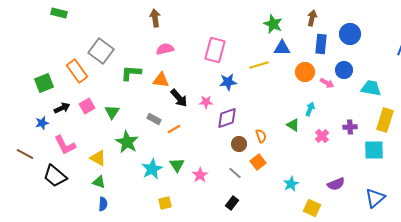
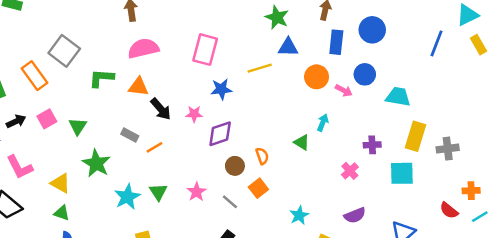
pink semicircle: (165, 49) -> (143, 48), size x1.4
pink cross: (322, 136) -> (350, 171), moved
pink star: (200, 175) -> (197, 192), moved

